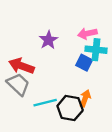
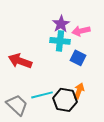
purple star: (48, 40) -> (61, 24), moved
cyan cross: (96, 50) -> (60, 41), moved
gray trapezoid: (18, 84) -> (17, 105), moved

